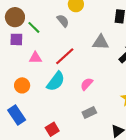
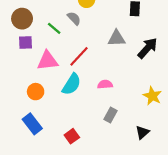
green line: (34, 27) -> (54, 28), moved
pink triangle: (35, 58) -> (48, 61), size x1.5
pink semicircle: (87, 84) -> (105, 84), turned 48
gray rectangle: (89, 112) -> (110, 115), turned -32

